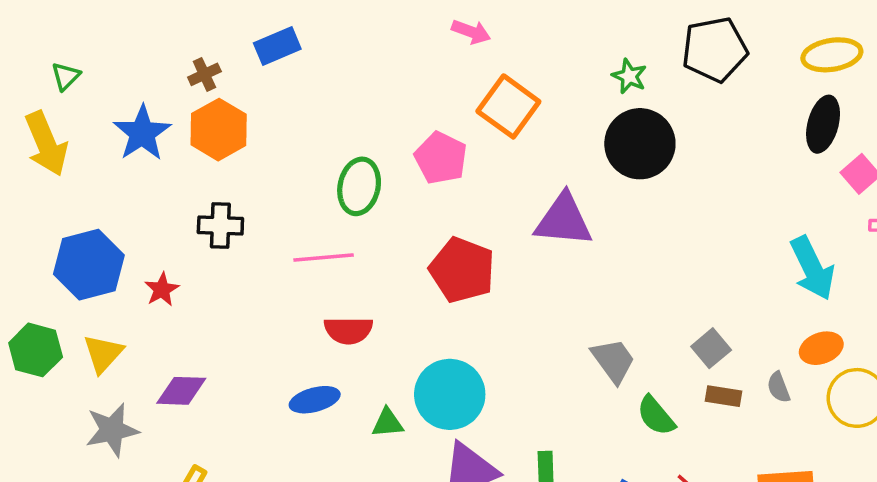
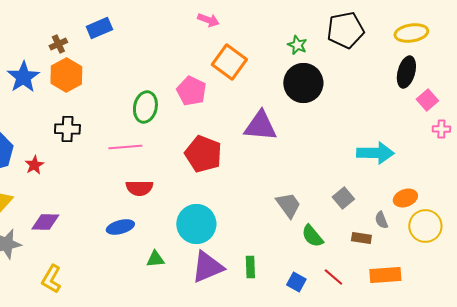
cyan arrow: (812, 268) -> (375, 153), moved, turned -63
brown rectangle: (723, 396) -> (361, 238), moved
green triangle: (388, 423) -> (155, 259), moved

